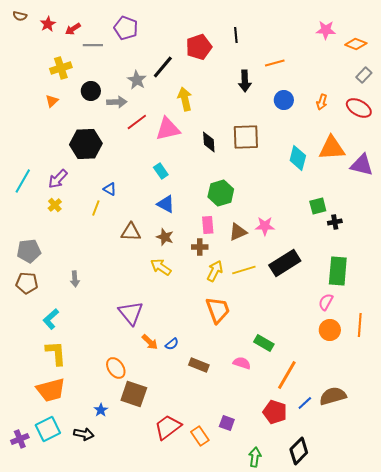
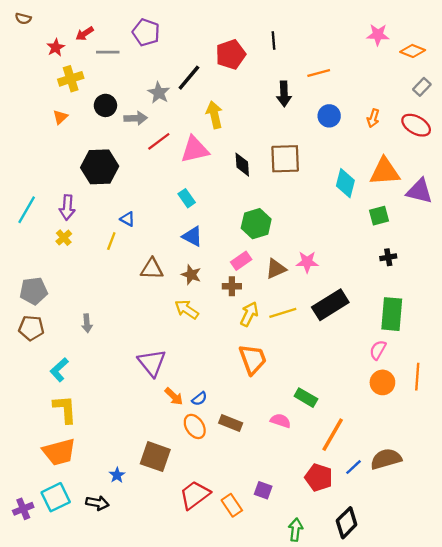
red star: (48, 24) -> (56, 47), moved
purple arrow: (58, 179) -> (67, 207), turned -40
green square: (318, 206) -> (379, 216), moved
pink rectangle: (208, 225) -> (241, 261), turned 60
orange ellipse: (116, 368) -> (195, 426), moved

